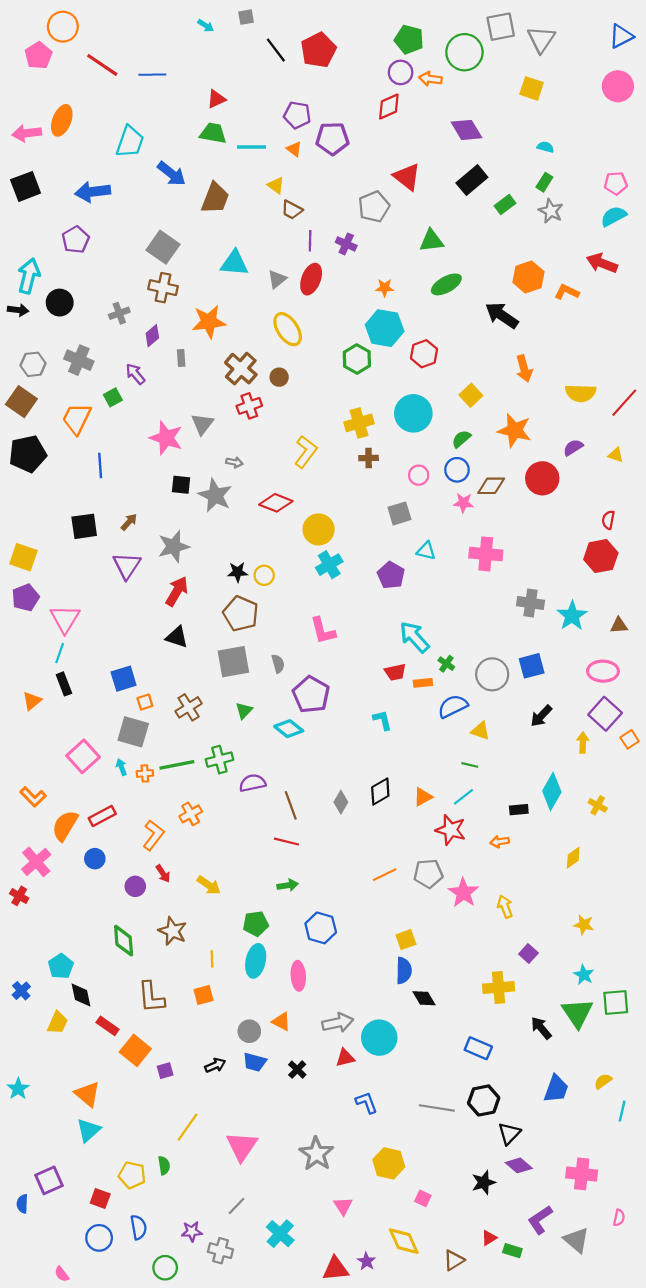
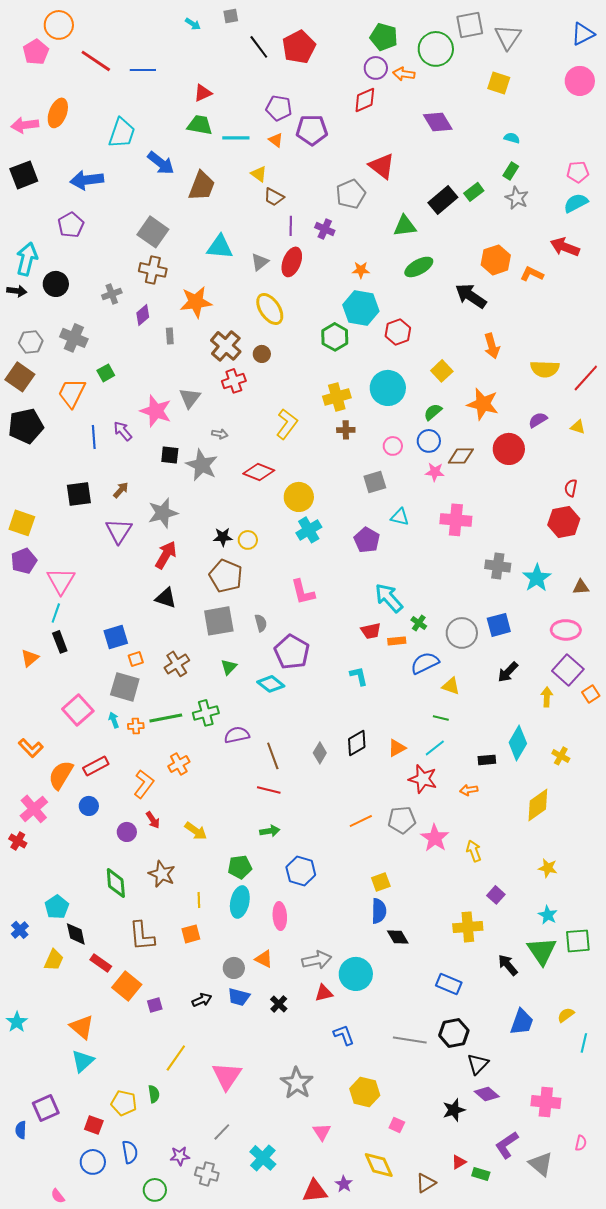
black rectangle: (472, 180) -> (443, 200), moved
purple arrow: (135, 374) -> (123, 431), moved
yellow diamond: (573, 858) -> (538, 805), size x1.6

